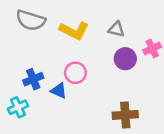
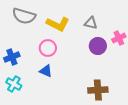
pink circle: (75, 73) -> (48, 48), moved
blue cross: (33, 79) -> (12, 57), moved
cyan cross: (18, 107) -> (14, 84), turned -35

